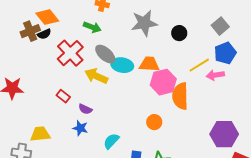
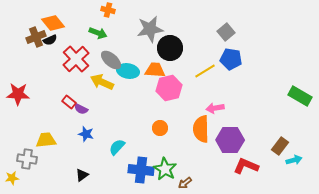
black circle: (179, 33) -> (170, 48), moved, size x1.6
blue pentagon: (225, 53) -> (231, 59), turned 30
pink arrow: (215, 75) -> (215, 108), moved
orange semicircle: (180, 96) -> (201, 129), moved
purple semicircle: (85, 109) -> (81, 109), moved

